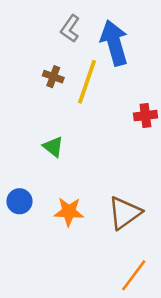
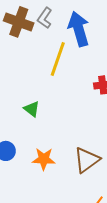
brown cross: (53, 77) -> (19, 22), moved, size x1.8

